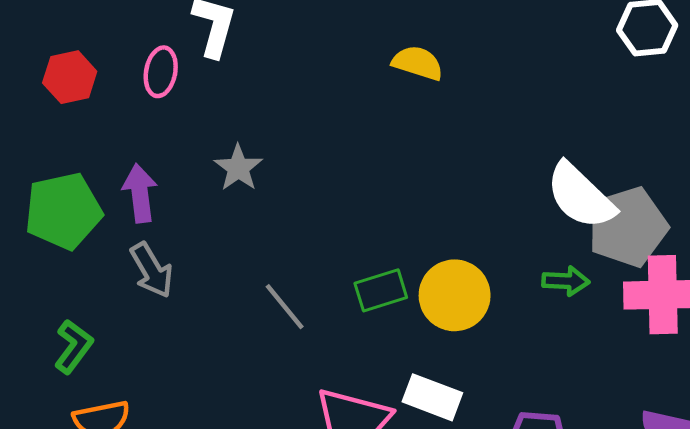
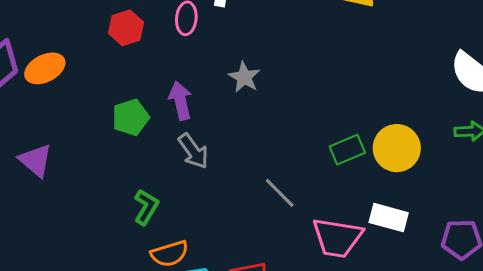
green pentagon: (63, 211) -> (131, 117), size x0.7
gray line: (285, 307) -> (280, 193), moved

